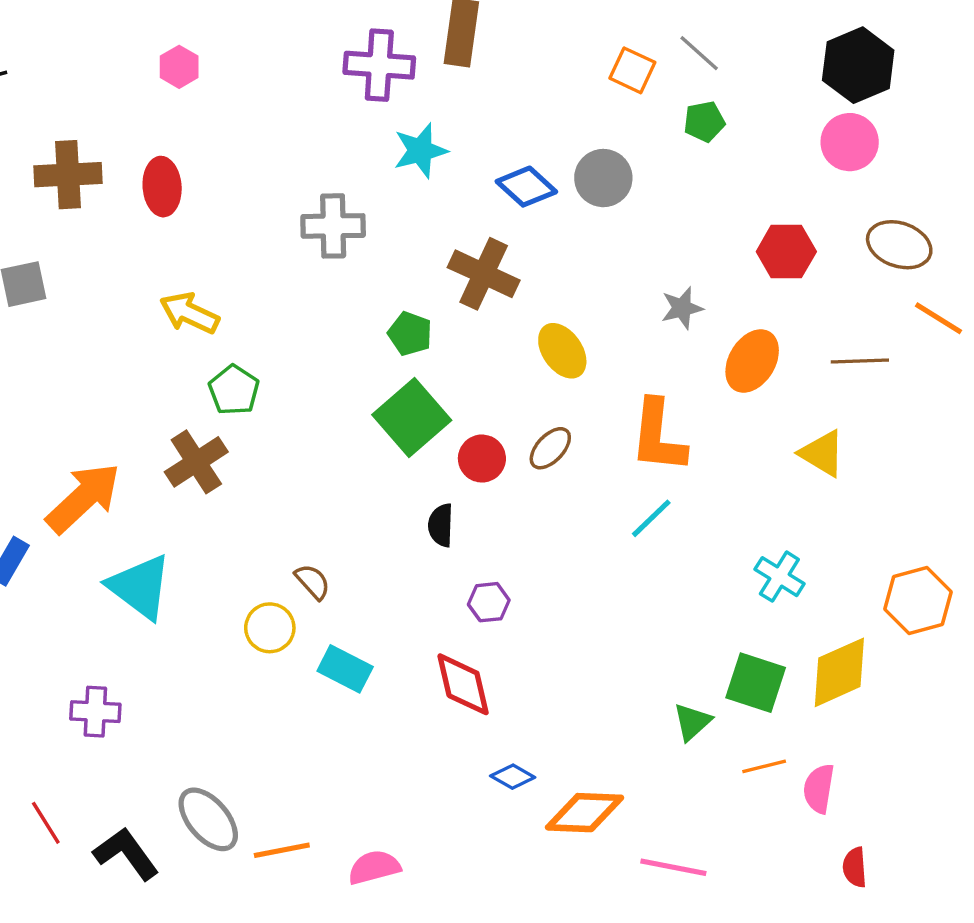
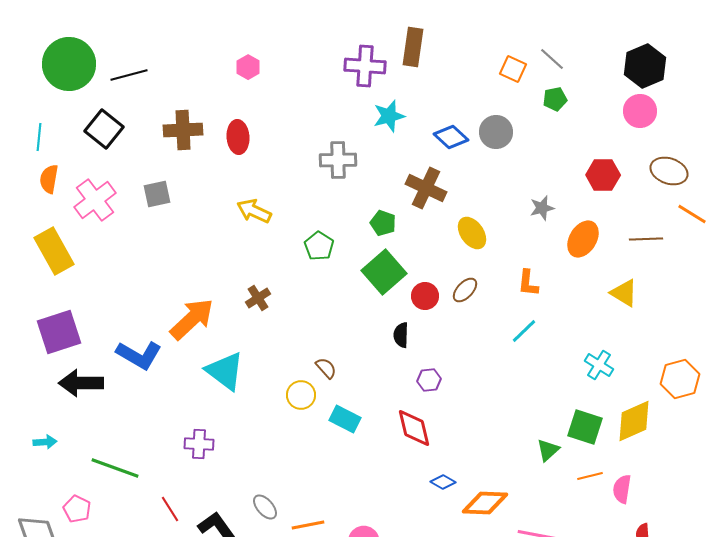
green pentagon: (234, 390) -> (319, 246), moved
orange L-shape: (658, 436) -> (528, 283), size x0.6
brown cross: (196, 462) -> (258, 298), size x0.7
gray ellipse: (208, 819) -> (265, 507), size x0.7

